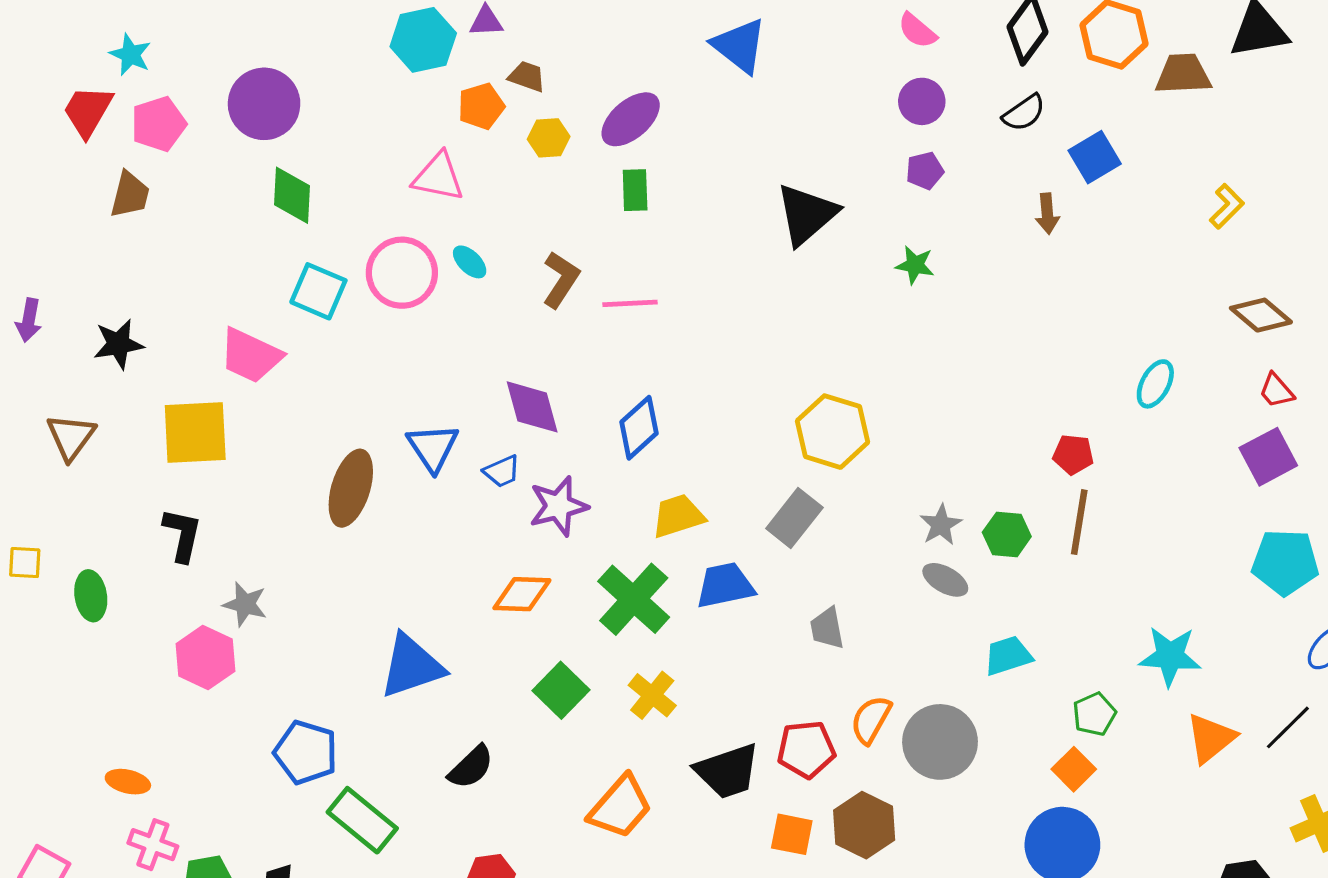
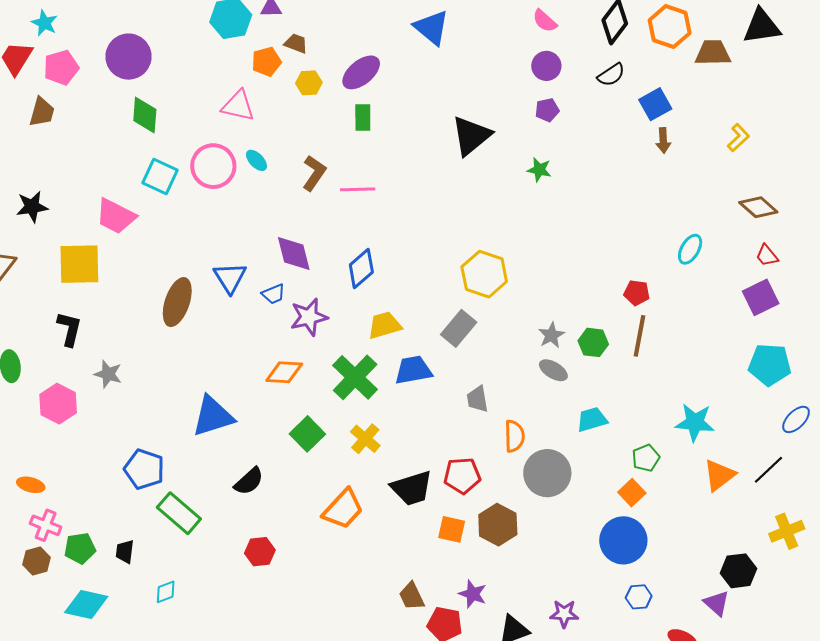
brown arrow: (1047, 214) -> (663, 140), moved
pink hexagon: (205, 658) -> (58, 404), moved
orange semicircle: (871, 720) -> (514, 436), moved, turned 148

